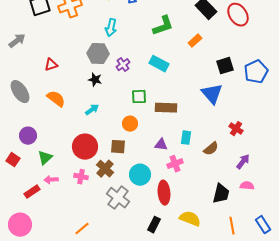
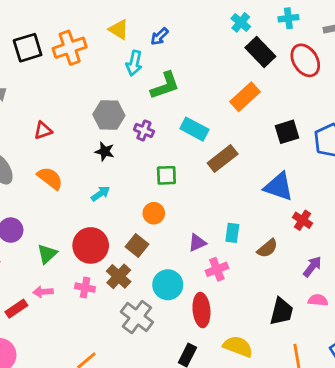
green L-shape: (163, 26) -> (165, 86), moved
cyan arrow: (111, 28) -> (134, 63), moved
orange rectangle: (195, 41) -> (245, 97), size x1.5
purple cross: (123, 65) -> (144, 130), turned -32
blue triangle: (212, 94) -> (279, 187), moved, turned -30
brown rectangle: (166, 108) -> (223, 159), moved, turned -40
purple triangle: (161, 145) -> (197, 243), turned -32
brown square: (118, 147) -> (137, 245), turned 35
green triangle: (45, 158) -> (47, 254), moved

